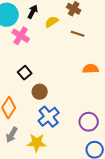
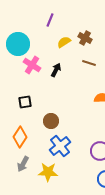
black arrow: (33, 12) -> (56, 70), moved
yellow semicircle: (52, 22) -> (64, 42), moved
black square: (25, 73) -> (25, 102), moved, turned 32

